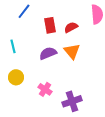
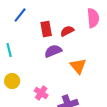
orange triangle: (72, 51) -> (78, 66), moved
purple semicircle: (48, 53) -> (53, 51), moved

